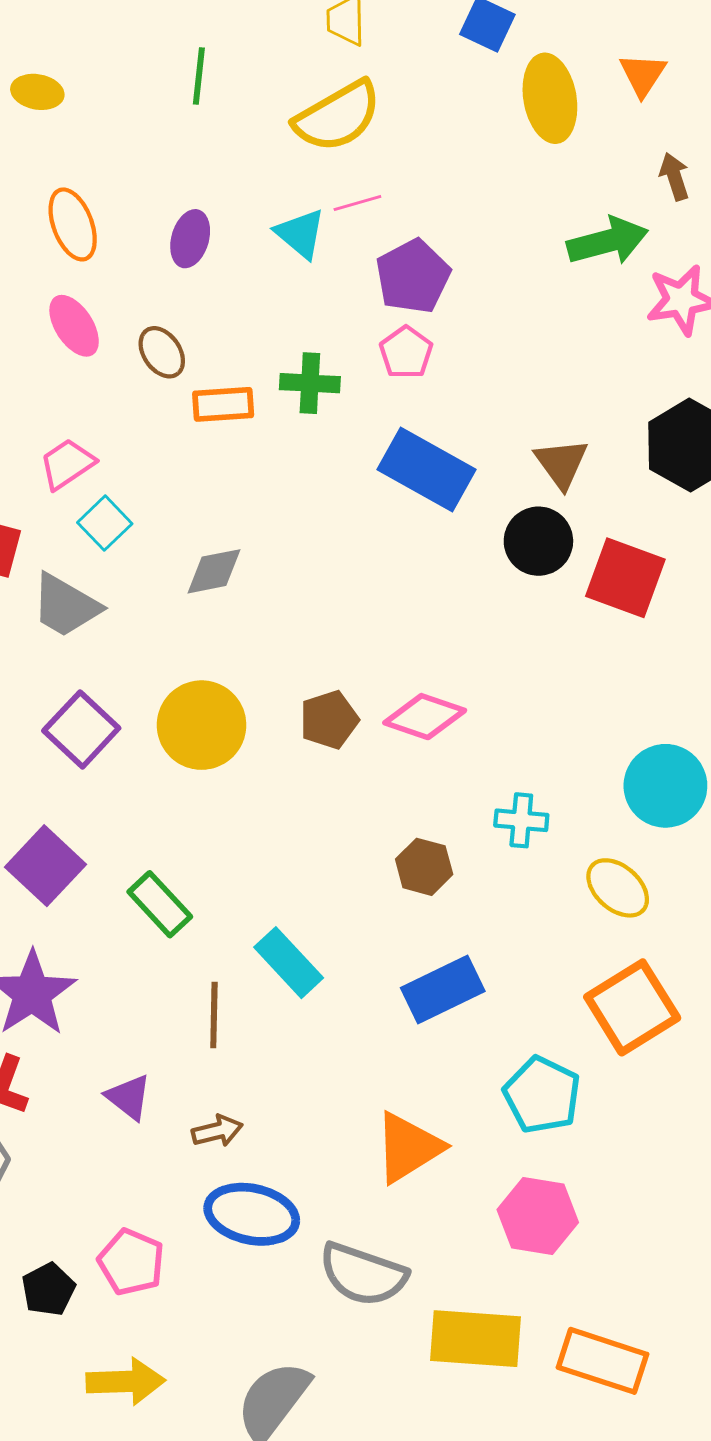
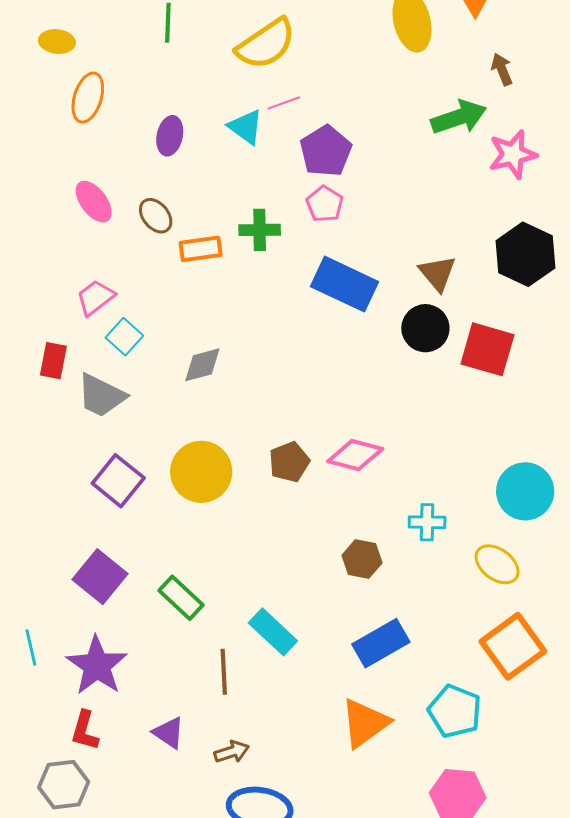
orange ellipse: (73, 224) -> (88, 98), moved, turned 42
orange triangle: (408, 1147) -> (365, 723), moved

